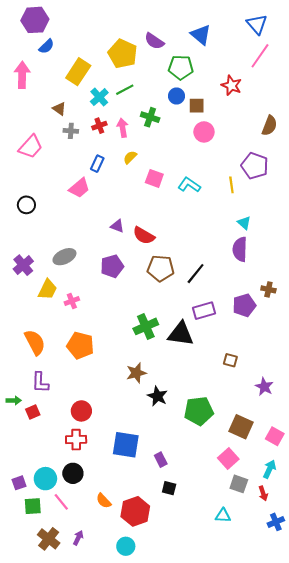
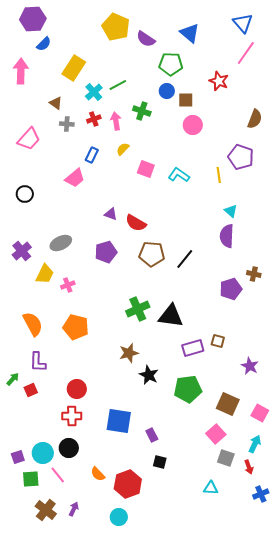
yellow pentagon: (123, 54) -> (116, 27), moved
purple rectangle: (204, 311) -> (193, 348), moved
green arrow: (14, 400) -> (13, 379), turned -48

